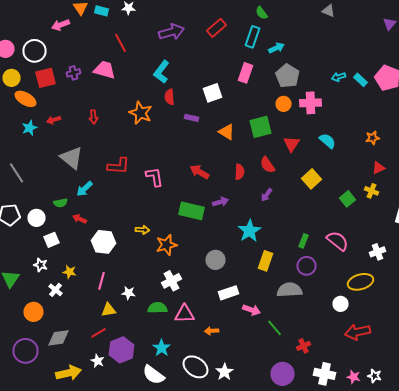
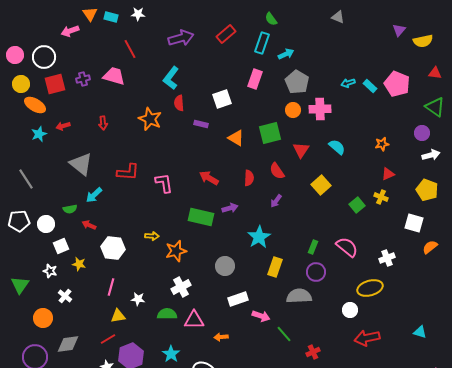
yellow star: (70, 272) -> (79, 264), moved

